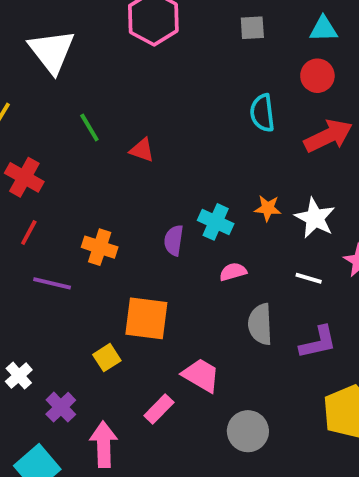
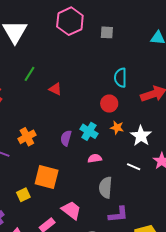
gray square: (252, 28) -> (107, 32), moved
red circle: (317, 76) -> (109, 104), moved
green line: (89, 127) -> (29, 74), turned 56
orange cross: (100, 247) -> (27, 137), turned 36
purple L-shape: (318, 342) -> (118, 215), moved

